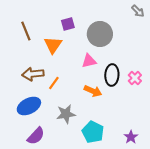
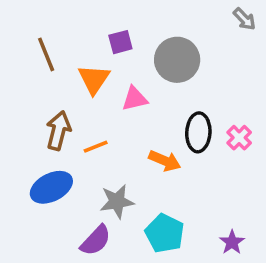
pink triangle: (89, 61) -> (135, 99), moved
brown arrow: (33, 74) -> (58, 131), turned 110
orange line: (54, 83) -> (96, 147), turned 32
purple semicircle: (36, 136) -> (96, 240), moved

